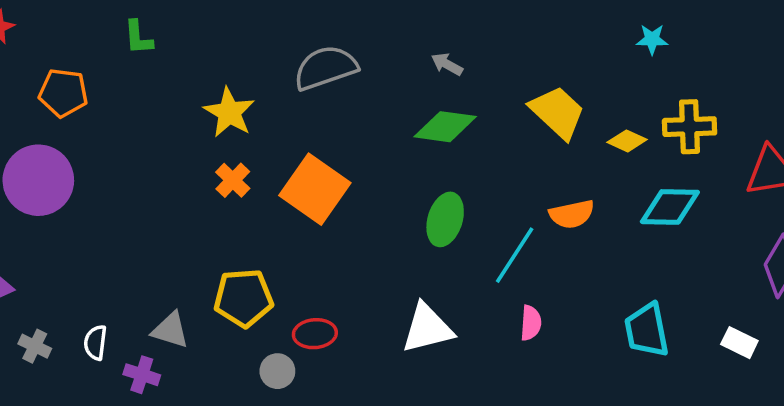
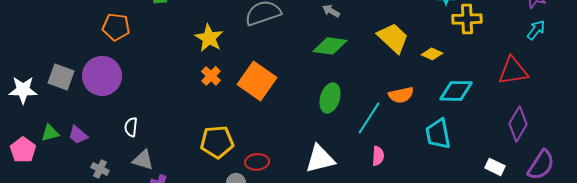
yellow cross: (690, 127) -> (467, 19), moved
gray triangle: (170, 330) -> (143, 160), moved
cyan trapezoid: (647, 330) -> (438, 134), moved
white semicircle: (95, 343) -> (131, 127), moved

